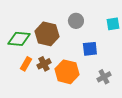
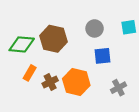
gray circle: (76, 21) -> (95, 28), moved
brown cross: (44, 64) -> (50, 82), moved

